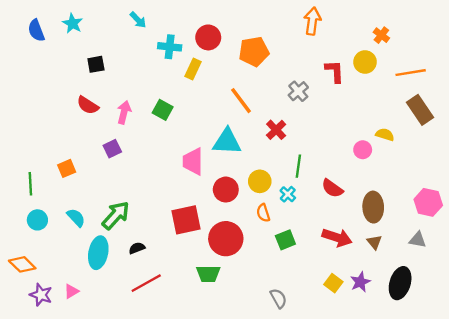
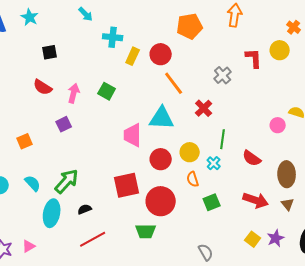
red circle: (208, 37) -> (161, 54), moved
orange pentagon: (254, 51) -> (190, 26), moved

